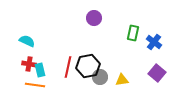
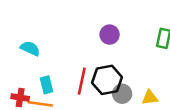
purple circle: (94, 18) -> (110, 35), moved
red cross: (29, 64) -> (20, 98), moved

